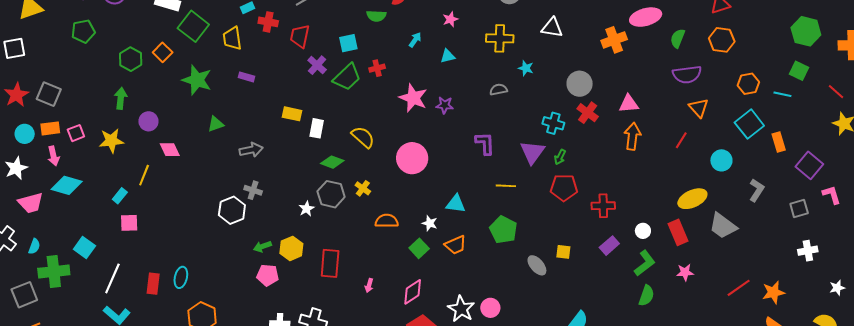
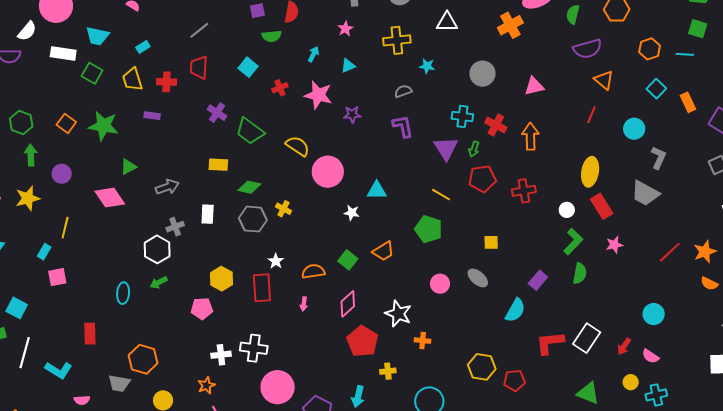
red cross: (268, 22) -> (167, 82), moved
green square: (193, 26) -> (92, 73), size x0.7
cyan square: (348, 43) -> (248, 67), turned -30
orange square: (163, 52) -> (66, 123), moved
green hexagon: (131, 59) -> (21, 123), moved
purple cross: (317, 65) -> (217, 113), moved
green trapezoid: (347, 77) -> (250, 131), moved, turned 88
pink star: (413, 98) -> (318, 95), moved
red cross: (588, 113) -> (496, 125), moved
yellow rectangle: (292, 114) -> (218, 165), moved
cyan square: (749, 124) -> (656, 89), size x0.7
white rectangle: (317, 128) -> (208, 214), moved
orange arrow: (632, 136) -> (530, 136), moved
yellow semicircle: (363, 137) -> (298, 146), moved
purple L-shape: (485, 143) -> (403, 126), moved
pink diamond: (170, 150) -> (110, 198), moved, size x1.4
yellow line: (506, 186) -> (441, 195), moved, turned 36
gray cross: (253, 190) -> (175, 227), turned -30
gray L-shape: (757, 190) -> (658, 158), moved
yellow ellipse: (692, 199) -> (590, 172), moved, turned -48
cyan triangle: (456, 204) -> (377, 190), moved
white star: (306, 209) -> (276, 261), moved
orange semicircle: (387, 221) -> (313, 271), moved
white star: (430, 223) -> (352, 213), moved
green arrow: (262, 246) -> (159, 282), moved
purple rectangle: (609, 246) -> (538, 280), moved
gray ellipse: (537, 265) -> (478, 278), moved
cyan ellipse: (181, 277) -> (123, 293), moved
white line: (112, 278) -> (25, 353), moved
pink circle: (490, 308) -> (440, 284), moved

